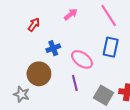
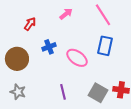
brown circle: (39, 74) -> (17, 59), moved
purple line: (75, 83) -> (63, 92), moved

